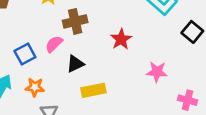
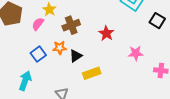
pink semicircle: (54, 44) -> (38, 24), moved
orange star: (35, 87) -> (60, 48), moved

